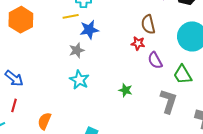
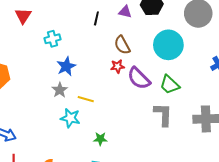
yellow line: (71, 16) -> (86, 99), moved, turned 42
purple semicircle: (155, 60) -> (139, 78), size x1.4
green star: (125, 90) -> (100, 139), moved

